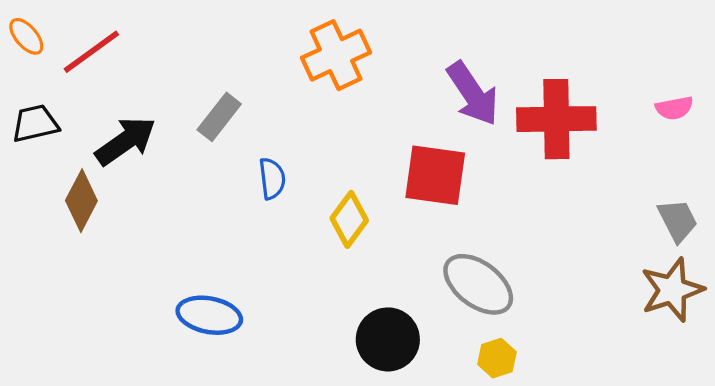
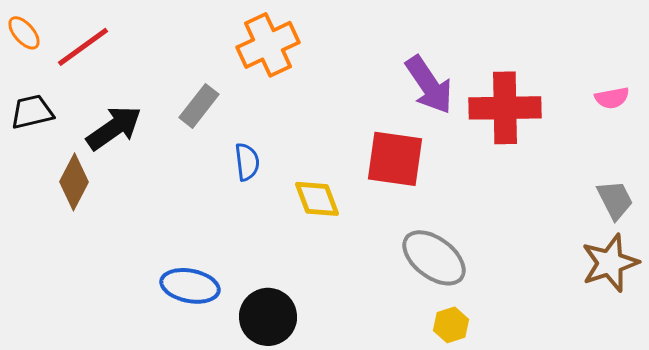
orange cross: (336, 55) -> (268, 45), moved
yellow diamond: (349, 219) -> (317, 199), turned -57
black circle: (388, 339) -> (268, 317), moved

